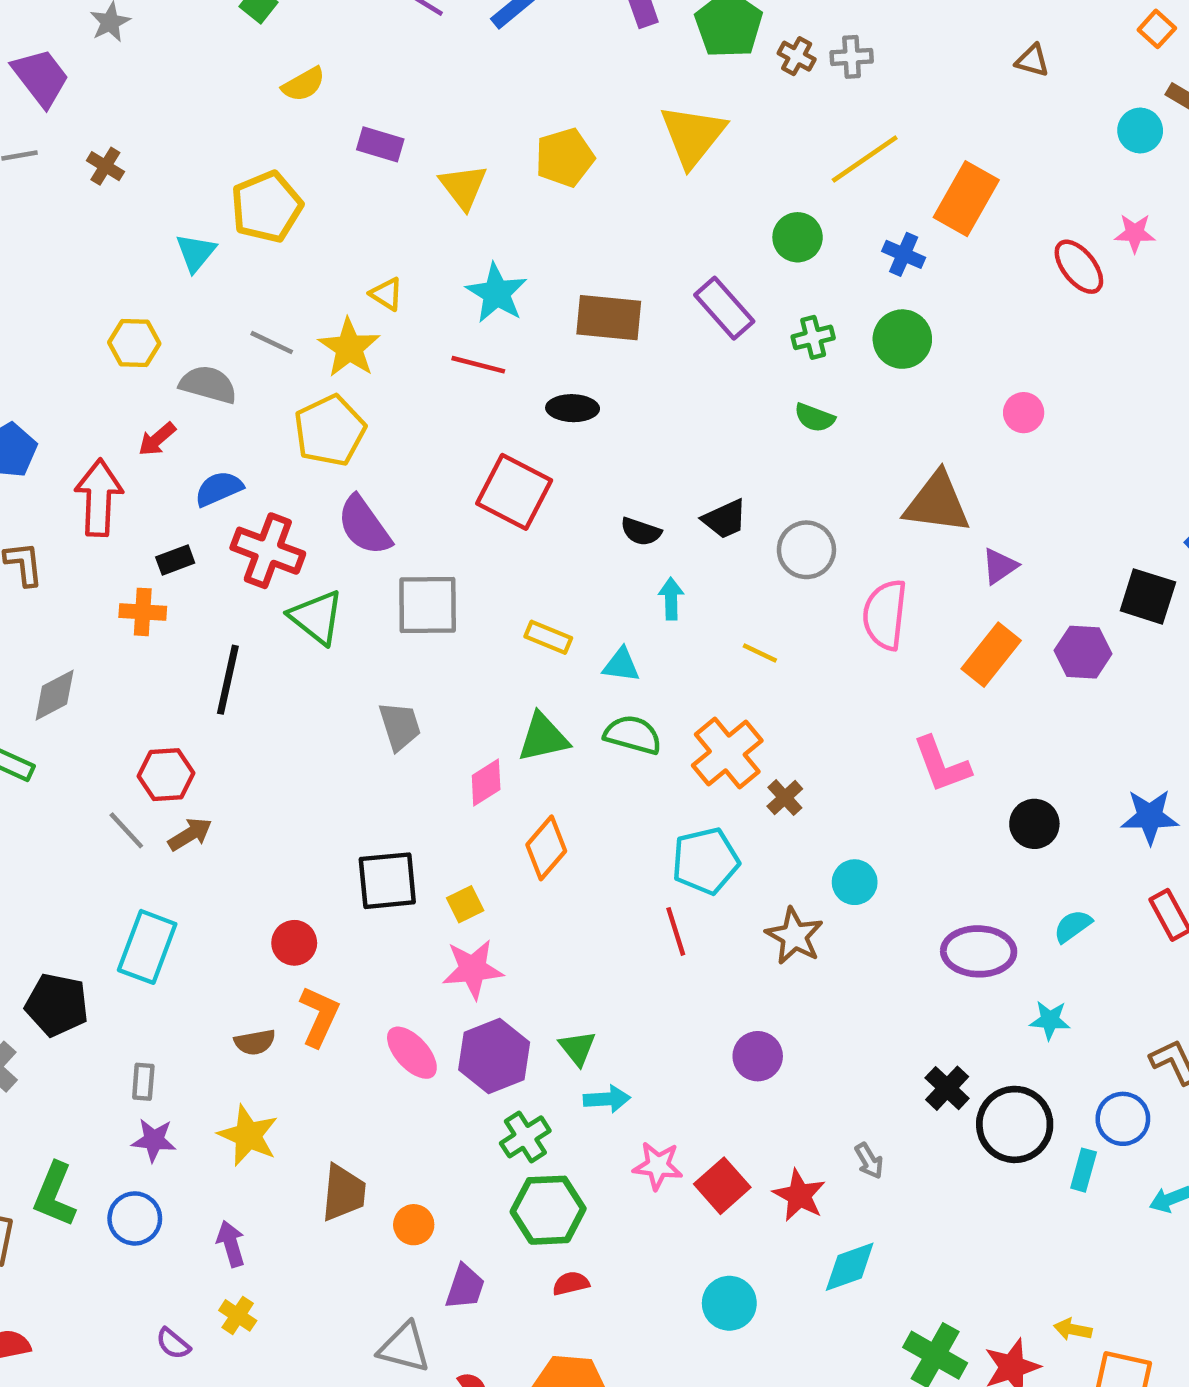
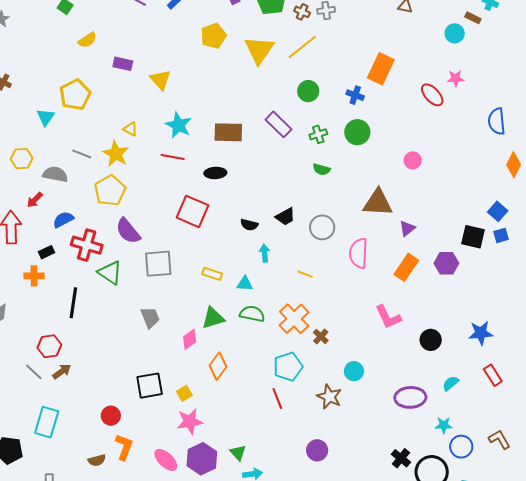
yellow pentagon: (565, 158) -> (213, 36), moved
yellow line: (865, 159) -> (302, 47), moved
blue circle: (1123, 1119) -> (461, 447), moved

